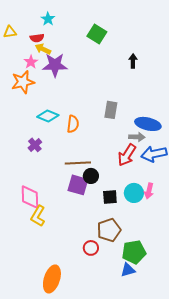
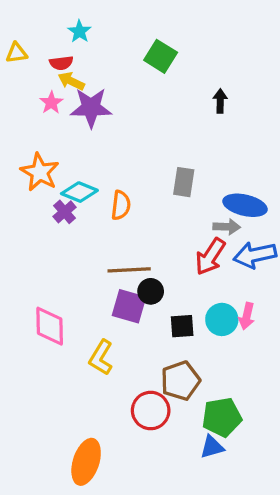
orange star: (23, 82) -> (40, 172), moved, turned -30
purple cross: (35, 145) -> (65, 212), moved
yellow L-shape: (38, 216) -> (101, 358), moved
red circle: (91, 248) -> (151, 411), size x1.5

